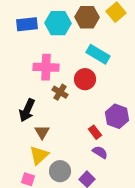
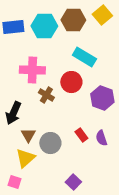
purple hexagon: (117, 116) -> (102, 98), moved
purple semicircle: (100, 152) -> (101, 138), moved, turned -140
gray circle: (60, 171) -> (50, 143), moved

